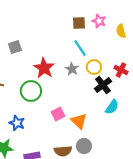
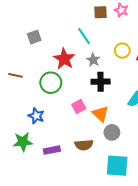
cyan line: (80, 48) -> (84, 36), moved
yellow circle: (94, 67) -> (122, 51), moved
black cross: (103, 85) -> (101, 82), moved, turned 36
gray circle: (84, 146) -> (112, 132), moved

